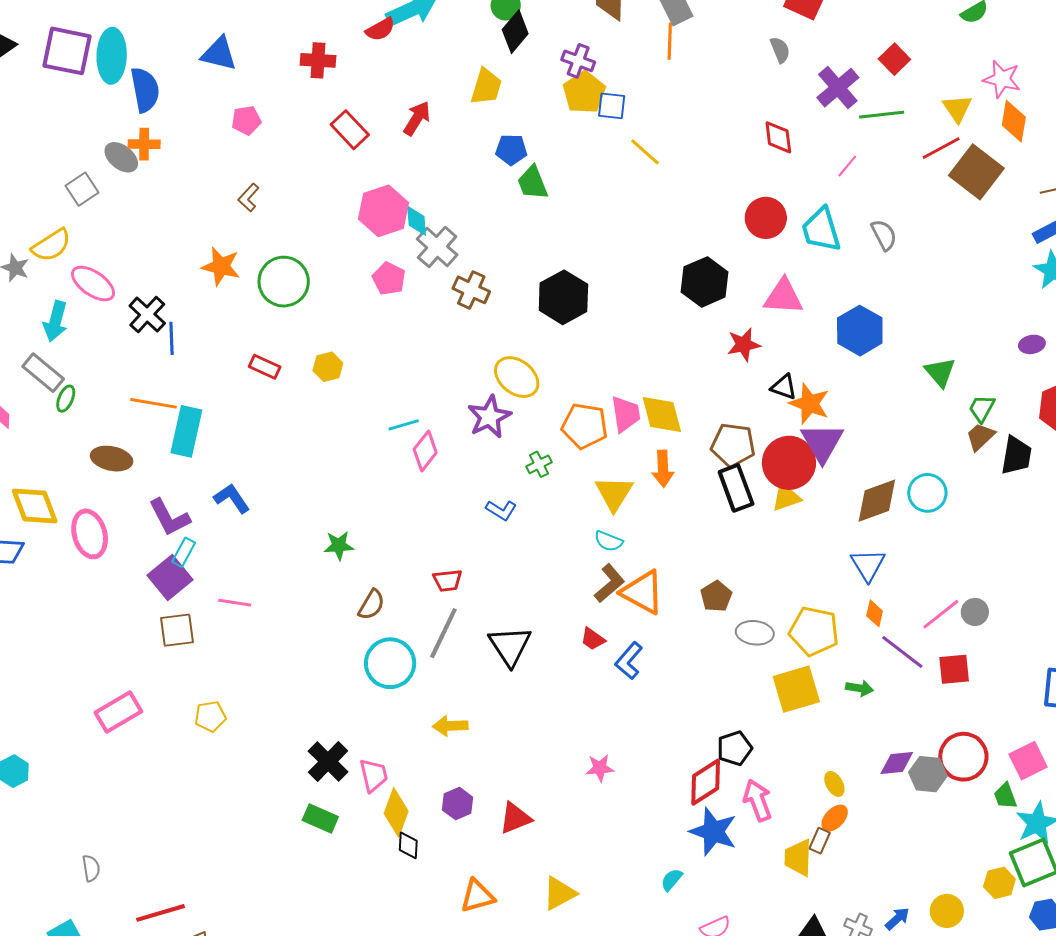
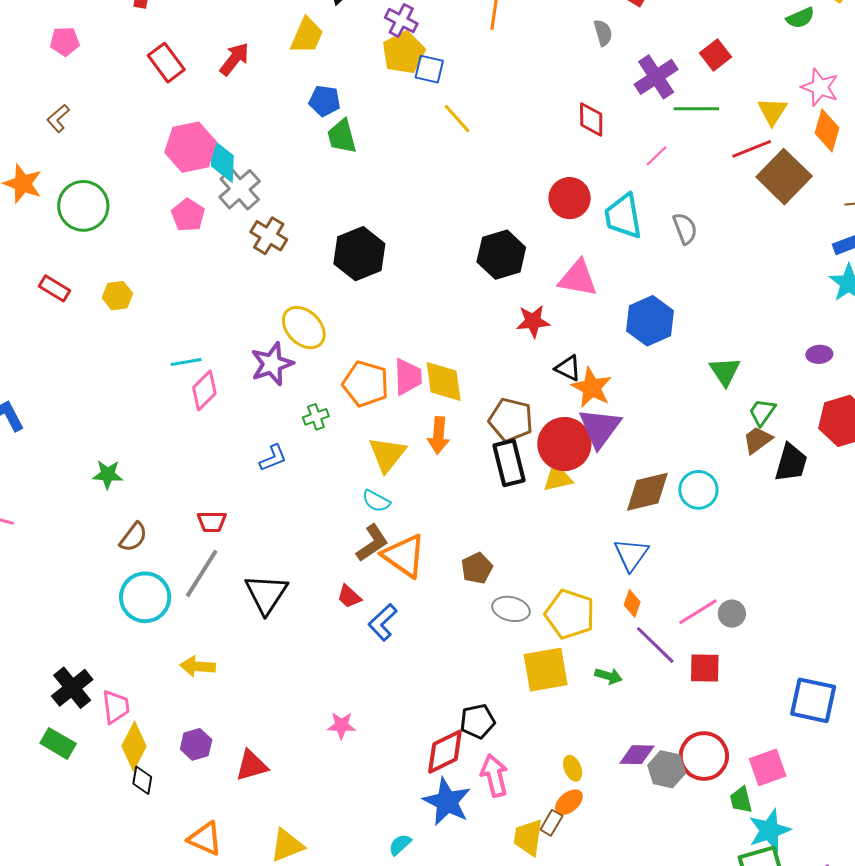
cyan diamond: (417, 221) -> (222, 161), size x1.4
blue L-shape: (501, 510) -> (273, 458), turned -60
orange triangle: (477, 896) -> (205, 839), turned 33

